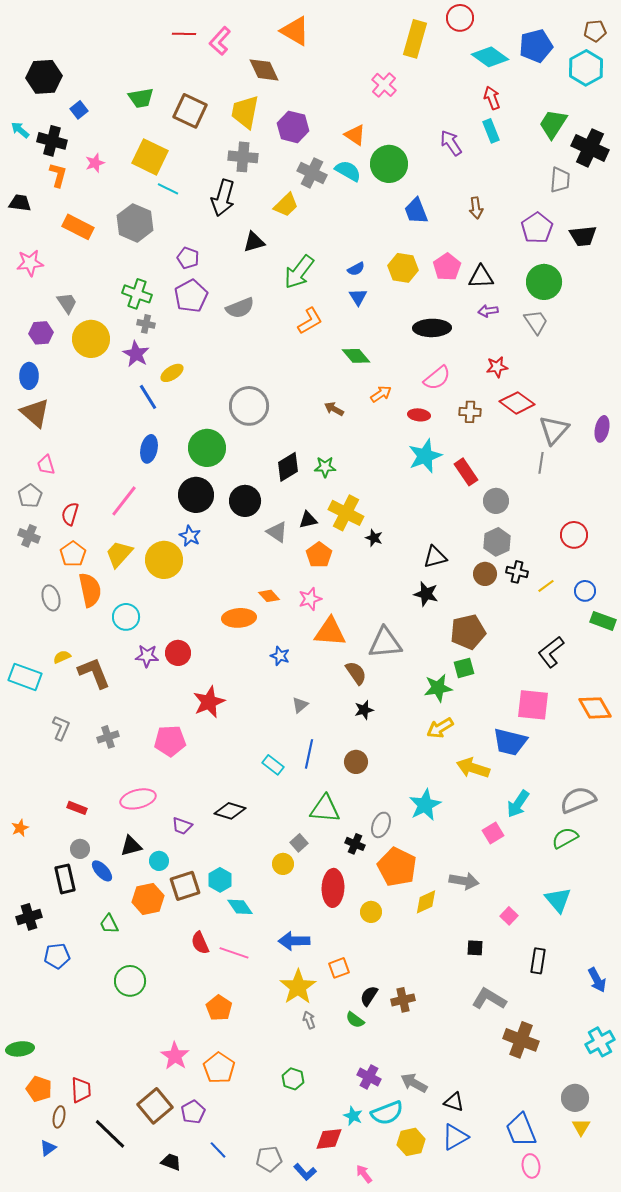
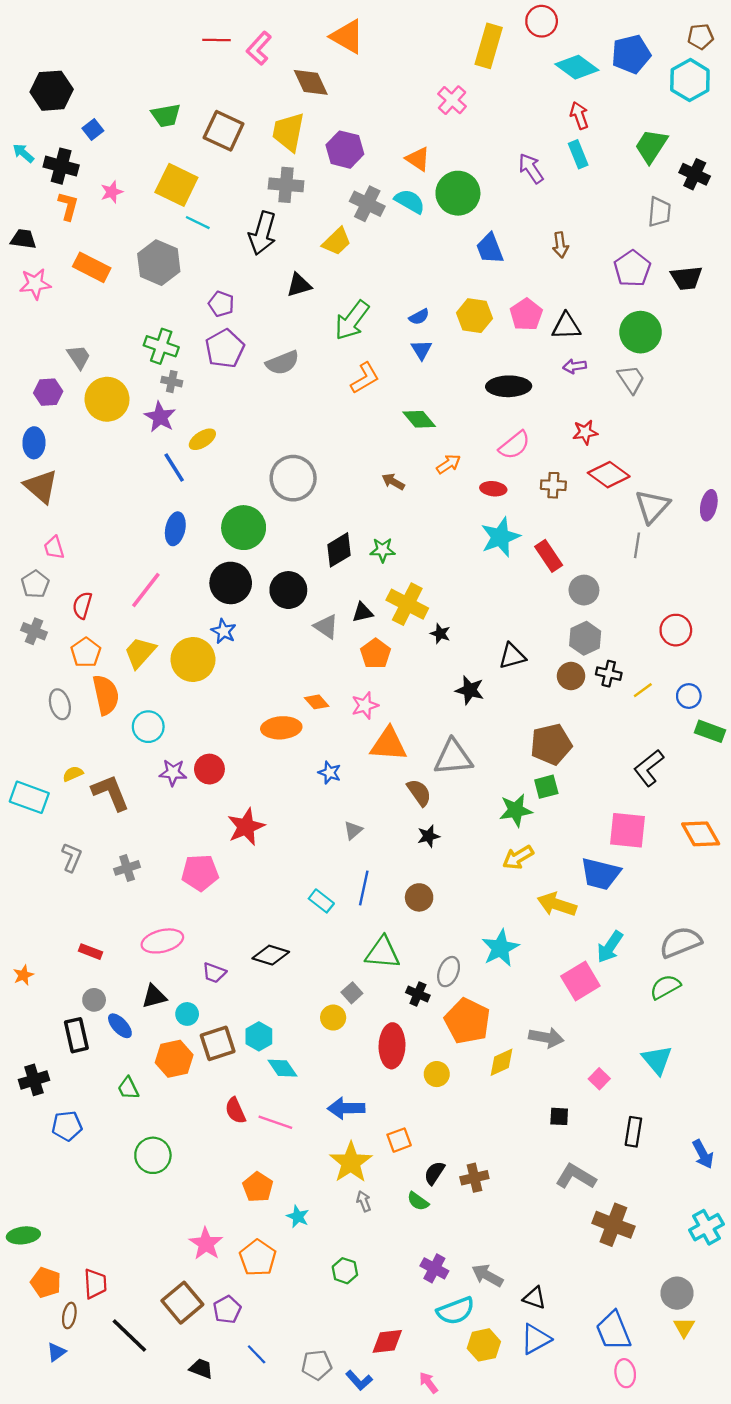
black cross: (590, 148) -> (695, 174), size x0.7
pink star: (30, 263) -> (35, 284), moved
black star: (426, 594) -> (470, 690), moved
pink square: (493, 833) -> (580, 981), size x1.5
cyan star: (353, 1116) -> (298, 1217), moved

